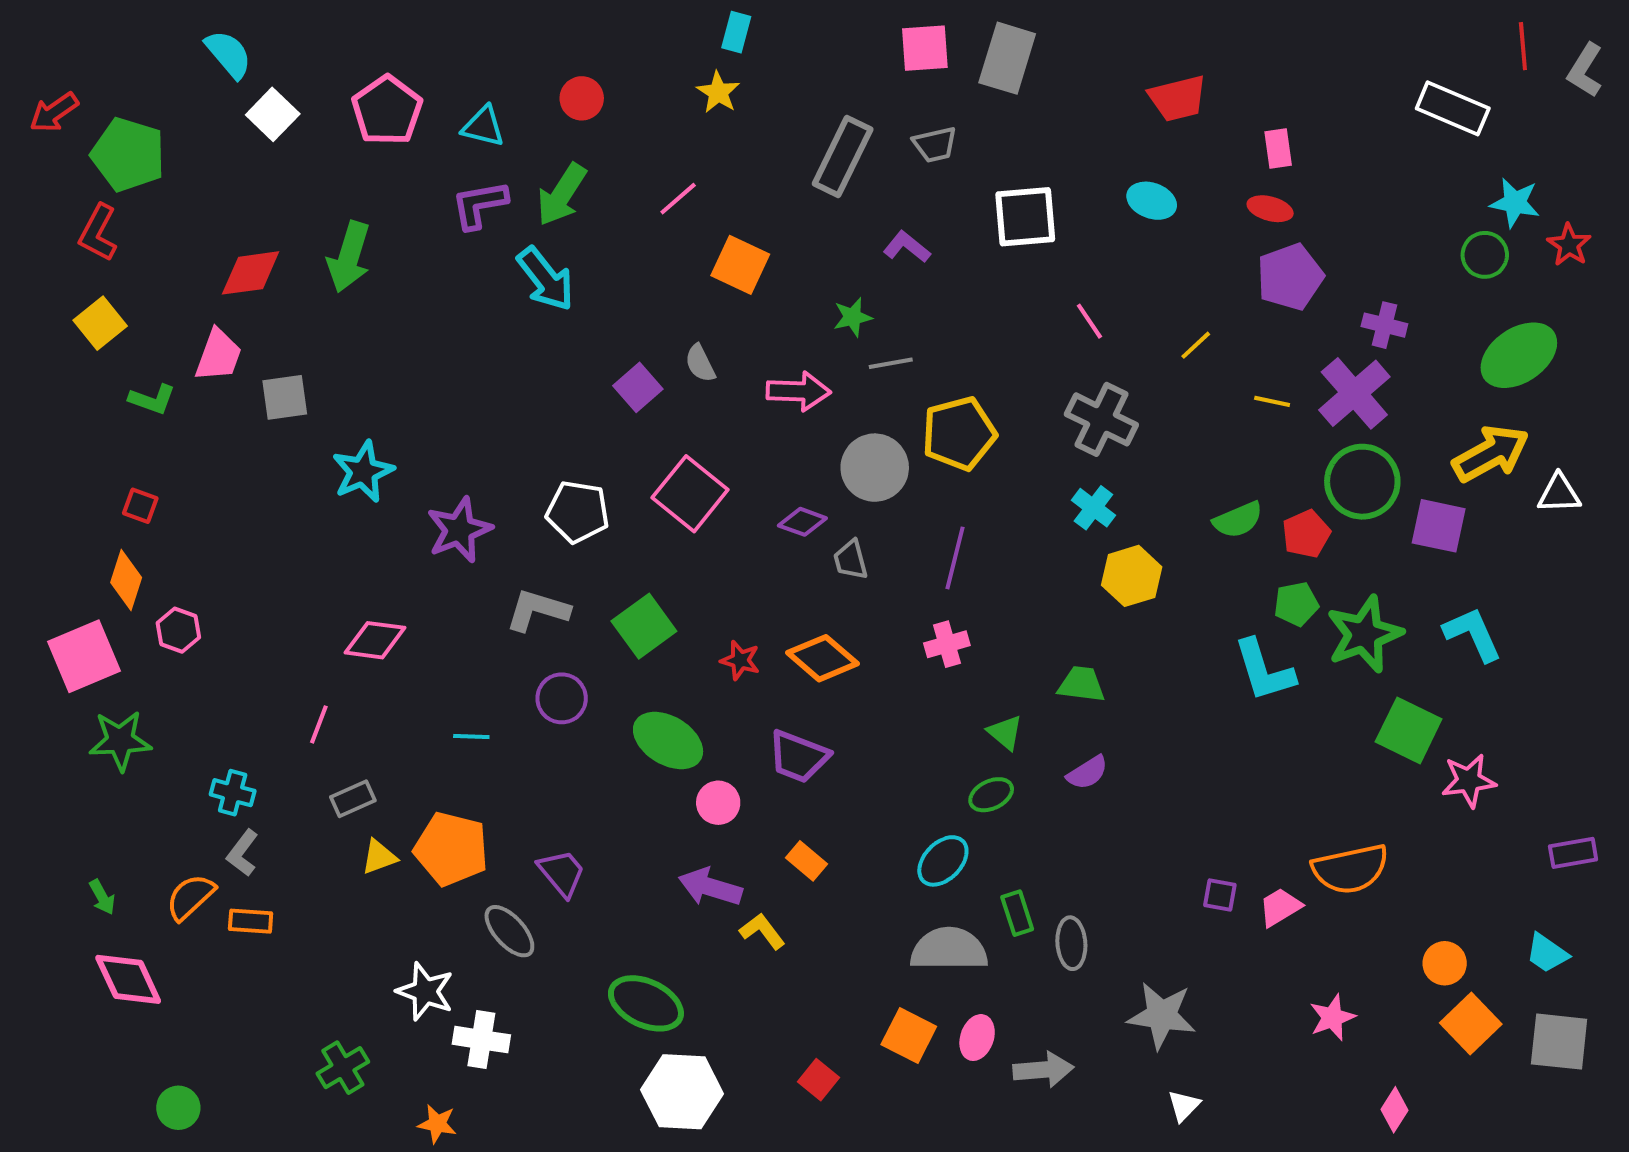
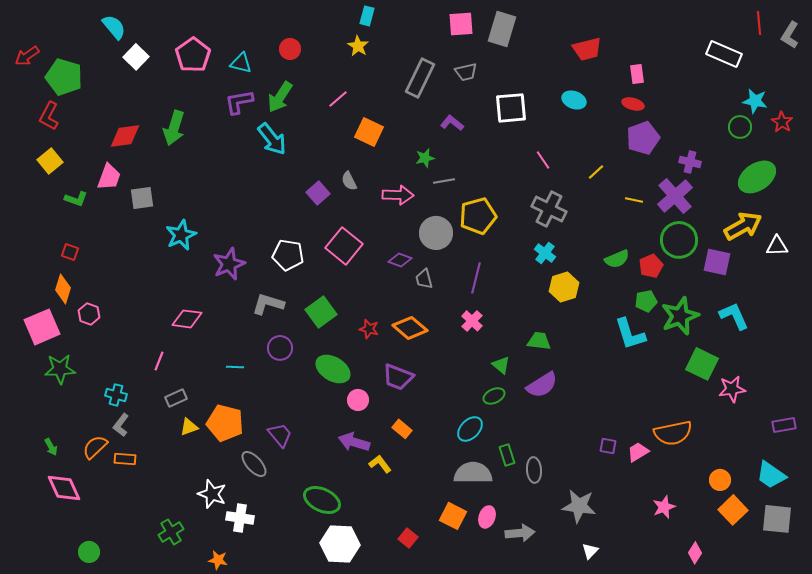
pink cross: (947, 644) -> (472, 321), turned -30
purple semicircle: (1087, 773) -> (542, 385), size x1.5
cyan trapezoid: (1547, 953) -> (771, 475), size x1.4

